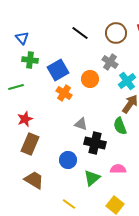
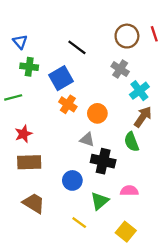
black line: (80, 33) -> (77, 47), moved
orange circle: (90, 79) -> (97, 113), moved
brown rectangle: (30, 144) -> (29, 162), turned 65
yellow line: (69, 204) -> (79, 223), moved

